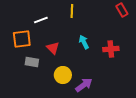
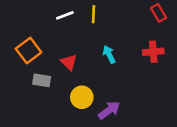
white line: (41, 20) -> (65, 15), moved
orange square: (22, 39) -> (29, 51), turned -30
red cross: (111, 49) -> (153, 52), moved

